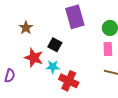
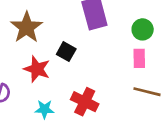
brown star: (26, 28) -> (27, 27), size x1.6
cyan star: (53, 67) -> (44, 109), moved

